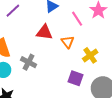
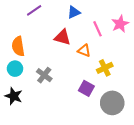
orange triangle: (68, 42) -> (84, 51), turned -40
gray cross: (29, 62) -> (44, 75), moved

